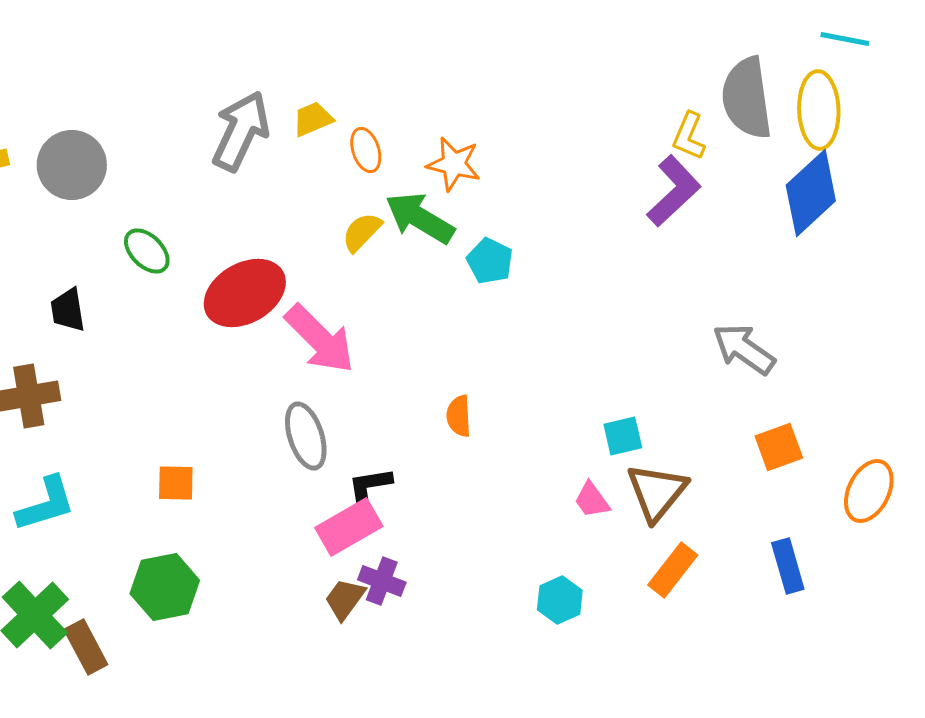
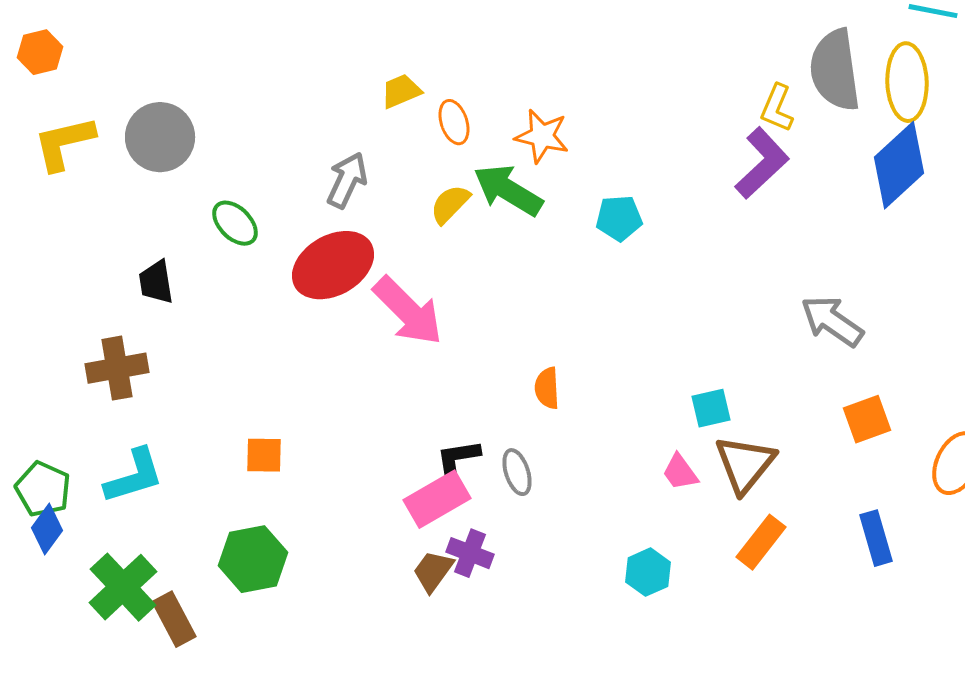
gray arrow: (241, 131) -> (347, 180), moved, size x0.7
cyan pentagon: (490, 261) -> (619, 218), moved, turned -30
gray ellipse: (306, 436) -> (517, 472), moved, size x0.7

